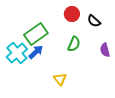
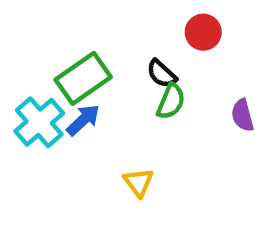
red circle: (72, 14) -> (203, 32), moved
black semicircle: (94, 21) -> (162, 74), moved

